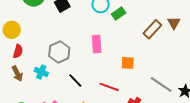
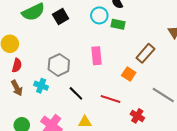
green rectangle: (119, 14) -> (118, 24), turned 48
brown rectangle: (152, 29) -> (145, 53), moved
orange square: (128, 63) -> (129, 74), turned 32

